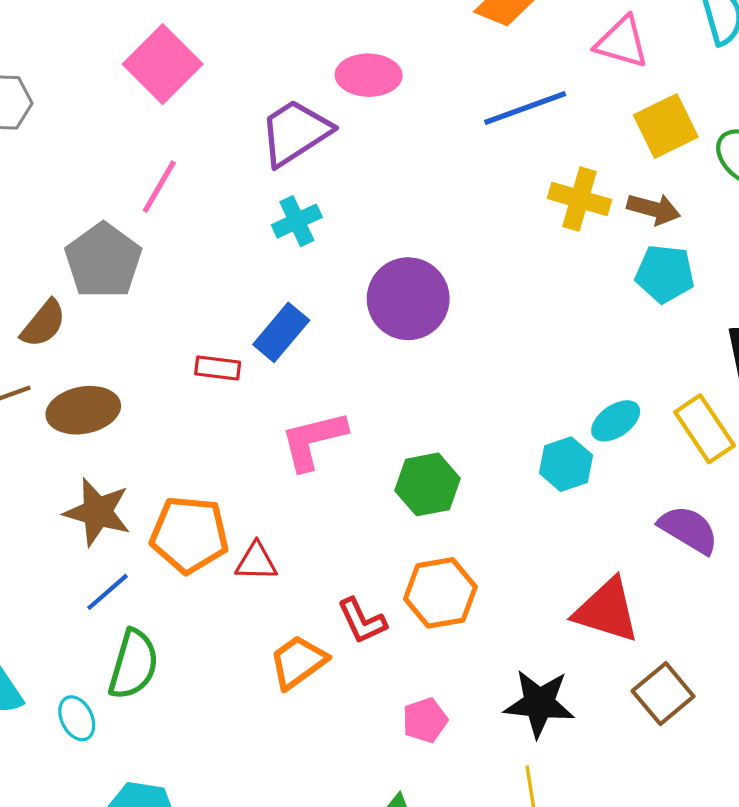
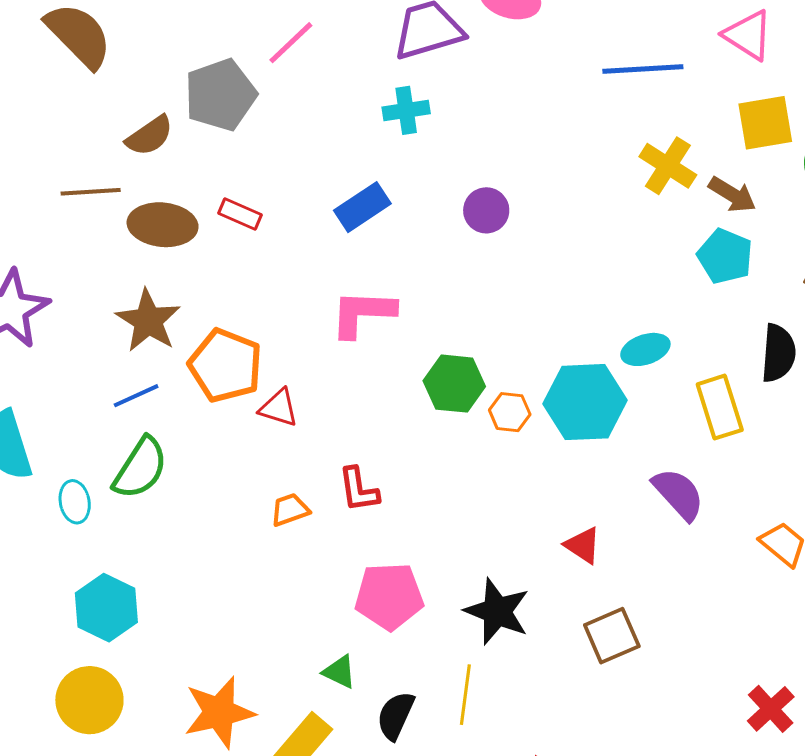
purple circle: (408, 299) -> (486, 210), size x0.6
red rectangle: (218, 368) -> (240, 214), moved
cyan ellipse: (616, 421) -> (645, 349), moved
cyan hexagon: (566, 464) -> (585, 402), size x1.6
orange hexagon: (440, 593) -> (510, 412), moved, size x0.6
red triangle: (607, 610) -> (583, 545), size x0.6
orange trapezoid: (298, 662) -> (290, 510), size x0.7
pink pentagon: (425, 720) -> (389, 596), size x1.6

